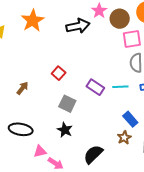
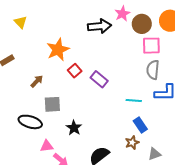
orange star: (33, 21) -> (58, 50), moved
purple rectangle: (95, 87) -> (99, 79), moved
cyan line: (120, 87) -> (134, 101), moved
gray square: (67, 104) -> (52, 104), moved, turned -36

